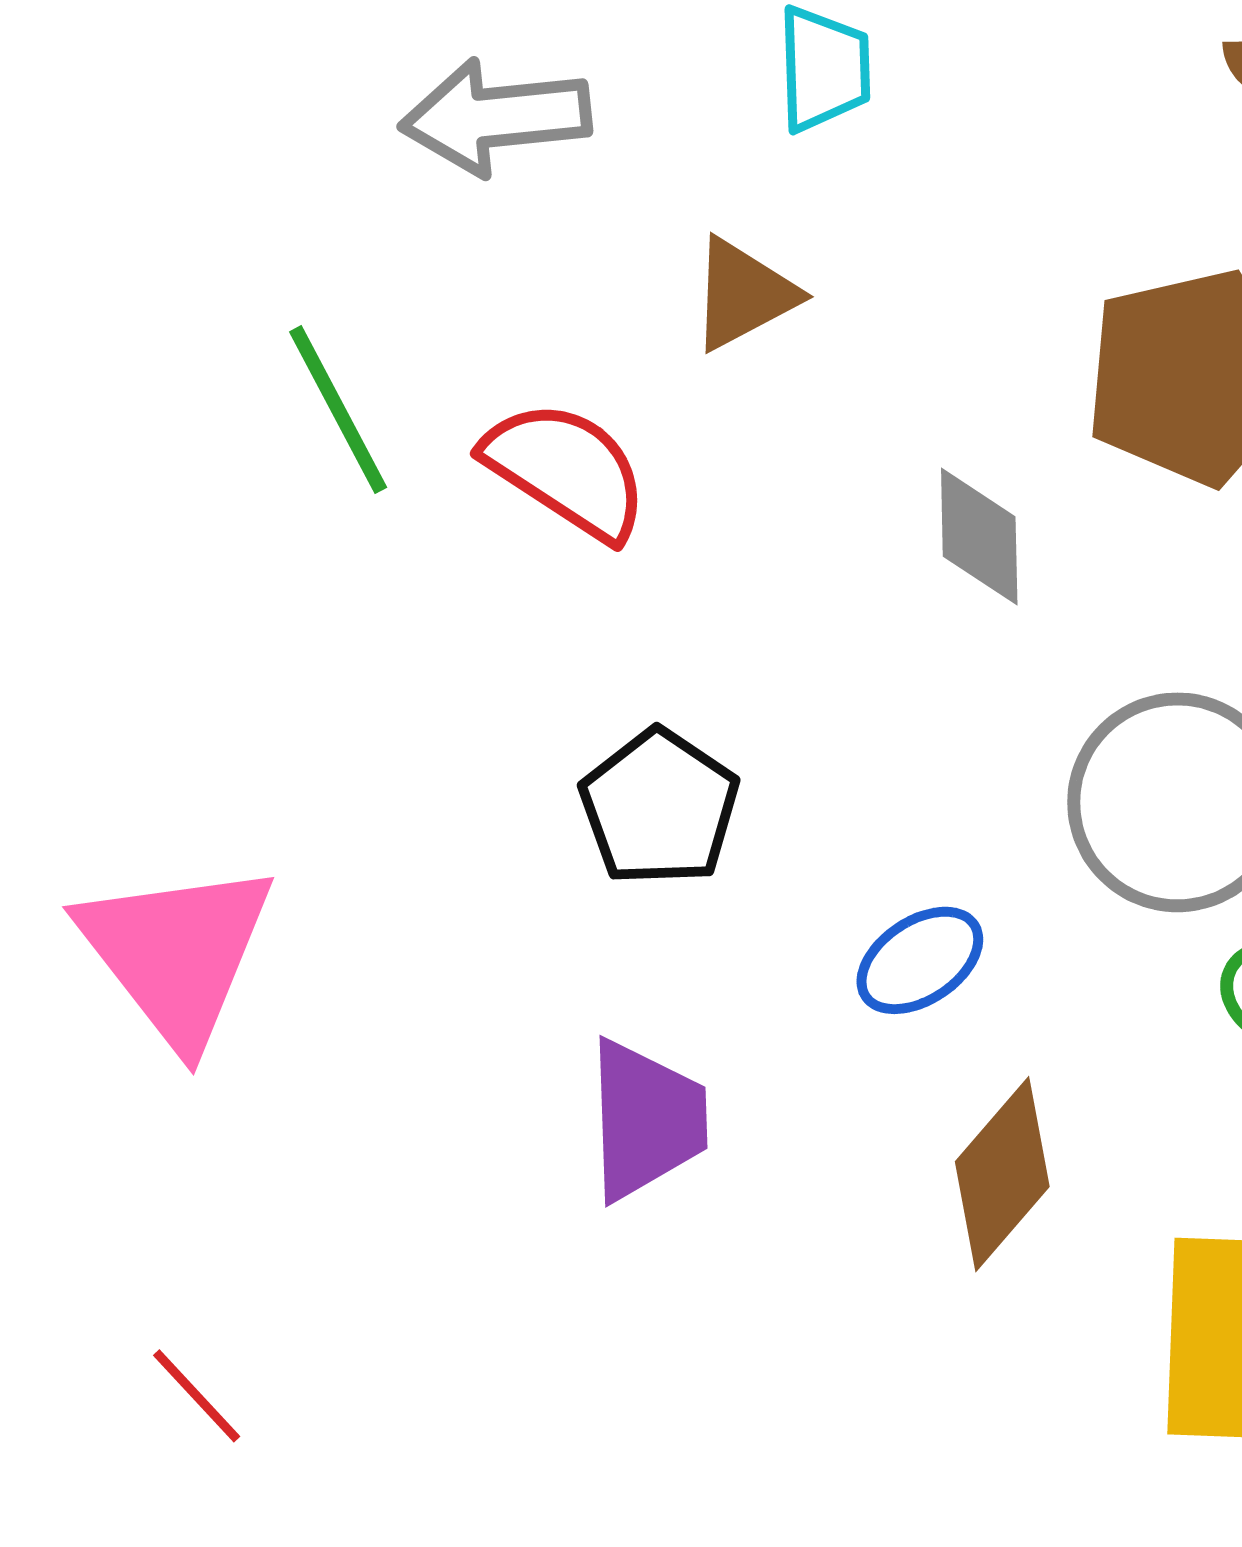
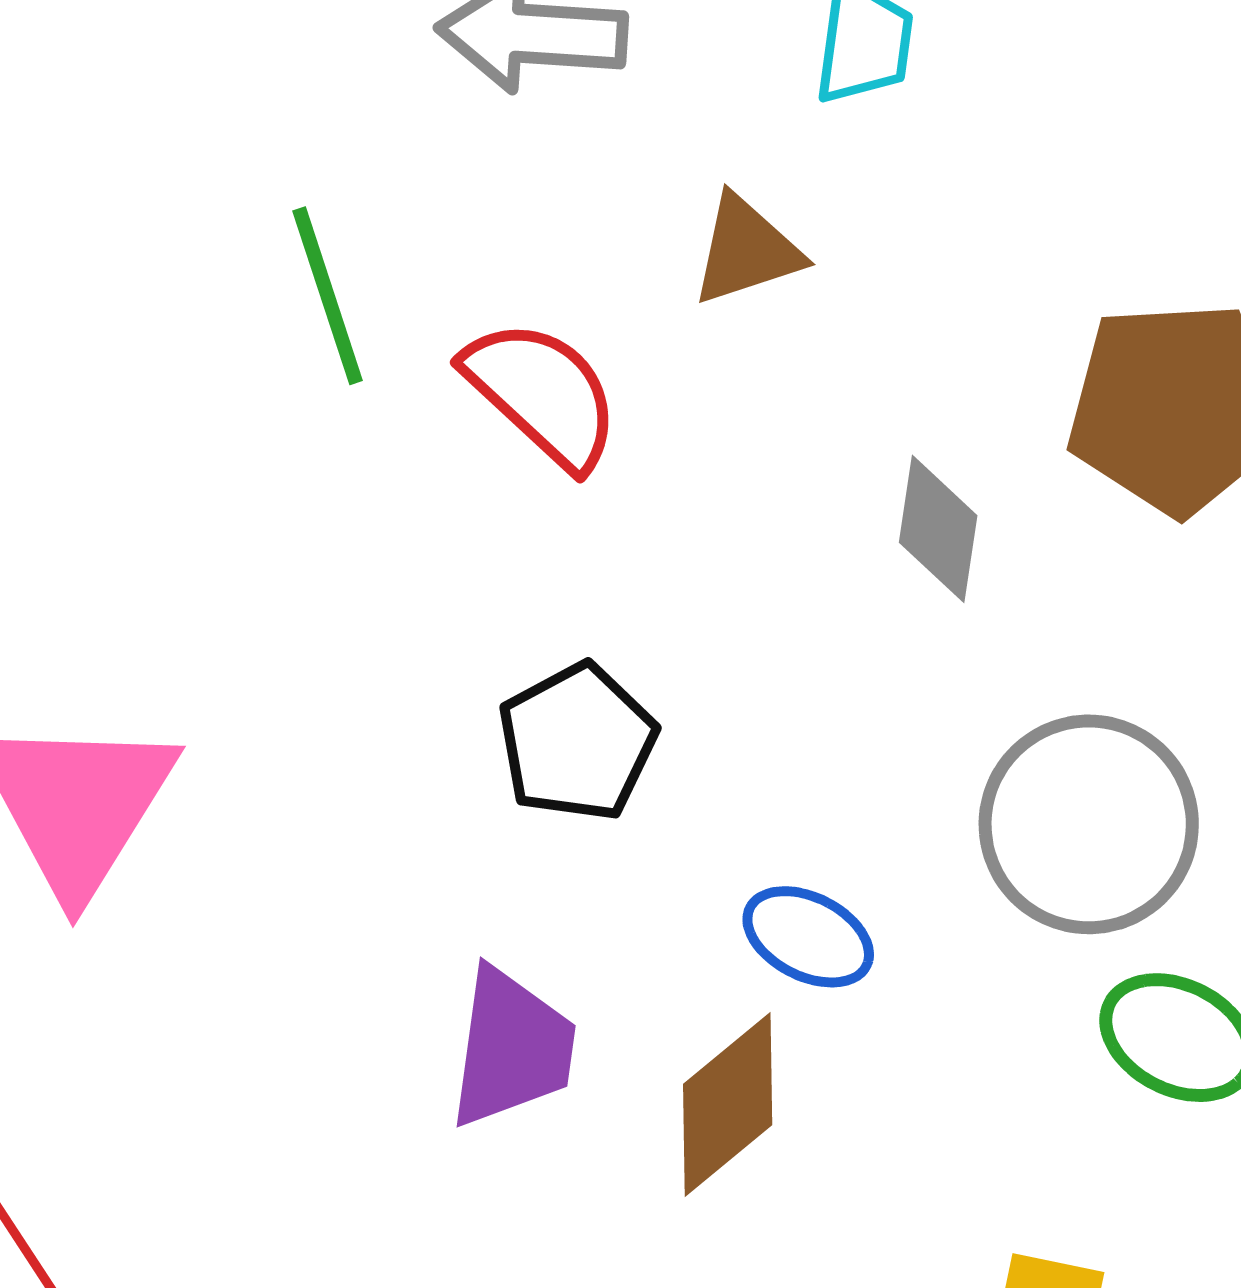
blue ellipse: (920, 960) -> (808, 937), turned 51
brown diamond: (1002, 1174) -> (728, 1104), moved

